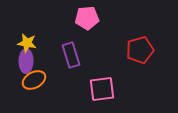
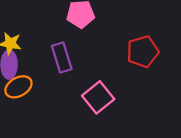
pink square: (102, 89) -> (98, 97), turned -32

